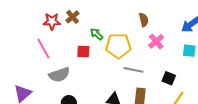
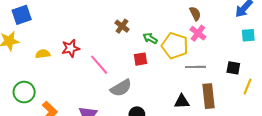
red star: (52, 21) -> (71, 48), moved
pink cross: (156, 41) -> (198, 33), moved
yellow pentagon: (118, 46) -> (175, 46), turned 30

